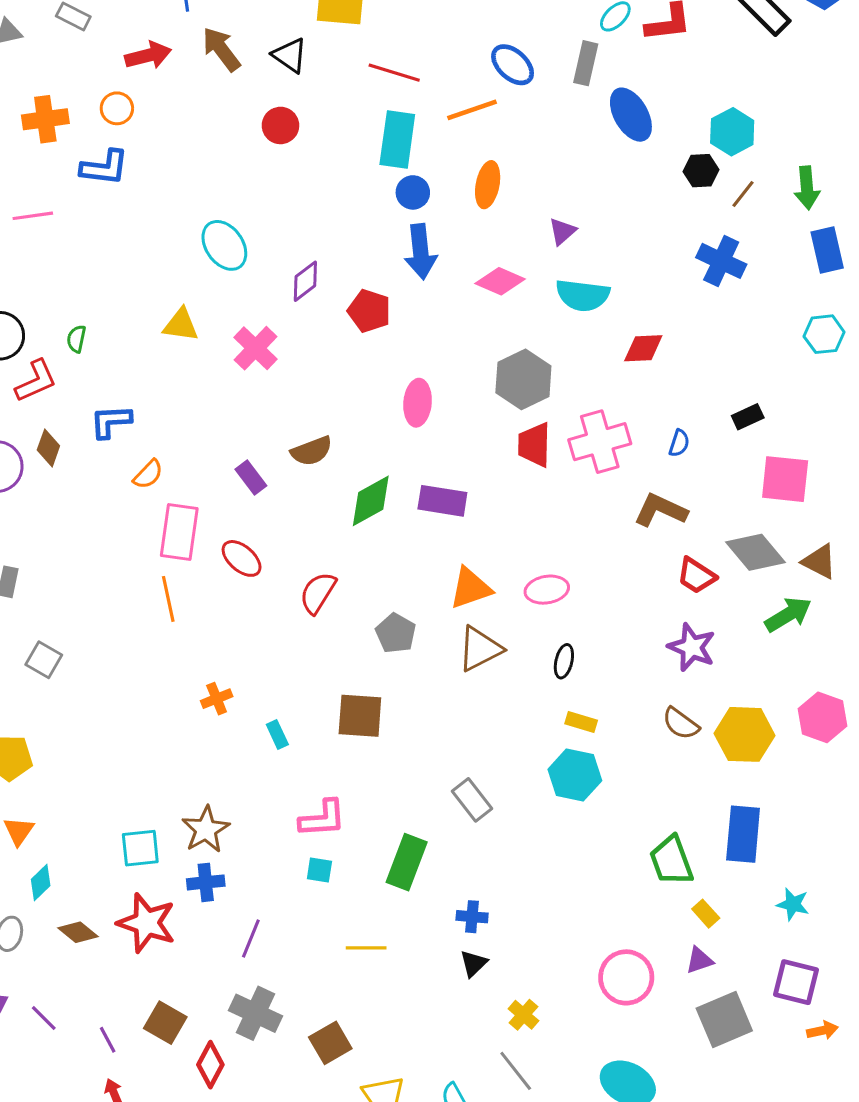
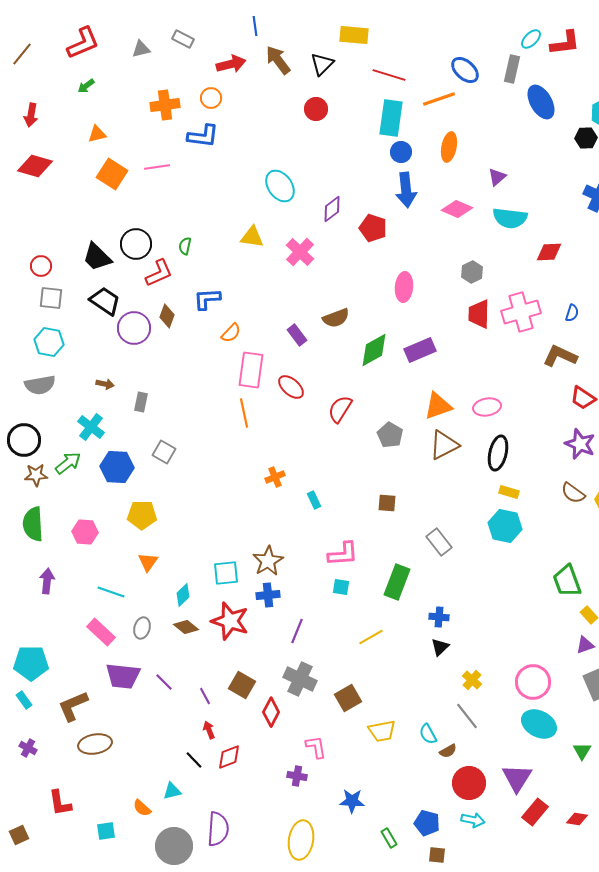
black triangle: (290, 55) -> (322, 64), turned 40
gray hexagon: (523, 379) -> (472, 272), size x0.6
purple rectangle: (442, 501) -> (420, 350), turned -32
black ellipse: (564, 661) -> (498, 453), size x1.6
brown square: (360, 716) -> (387, 503), moved, size x0.6
cyan diamond: (41, 882) -> (183, 595), moved
yellow line: (366, 948) -> (371, 637), turned -30
pink circle: (626, 977) -> (533, 682), moved

